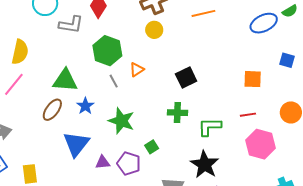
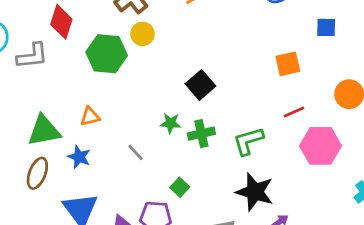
green hexagon: (107, 51) -> (107, 54), moved
orange triangle: (137, 70) -> (90, 116), moved, turned 35
gray line: (114, 81) -> (136, 152), moved
green star: (121, 121) -> (171, 123), moved, size x0.6

